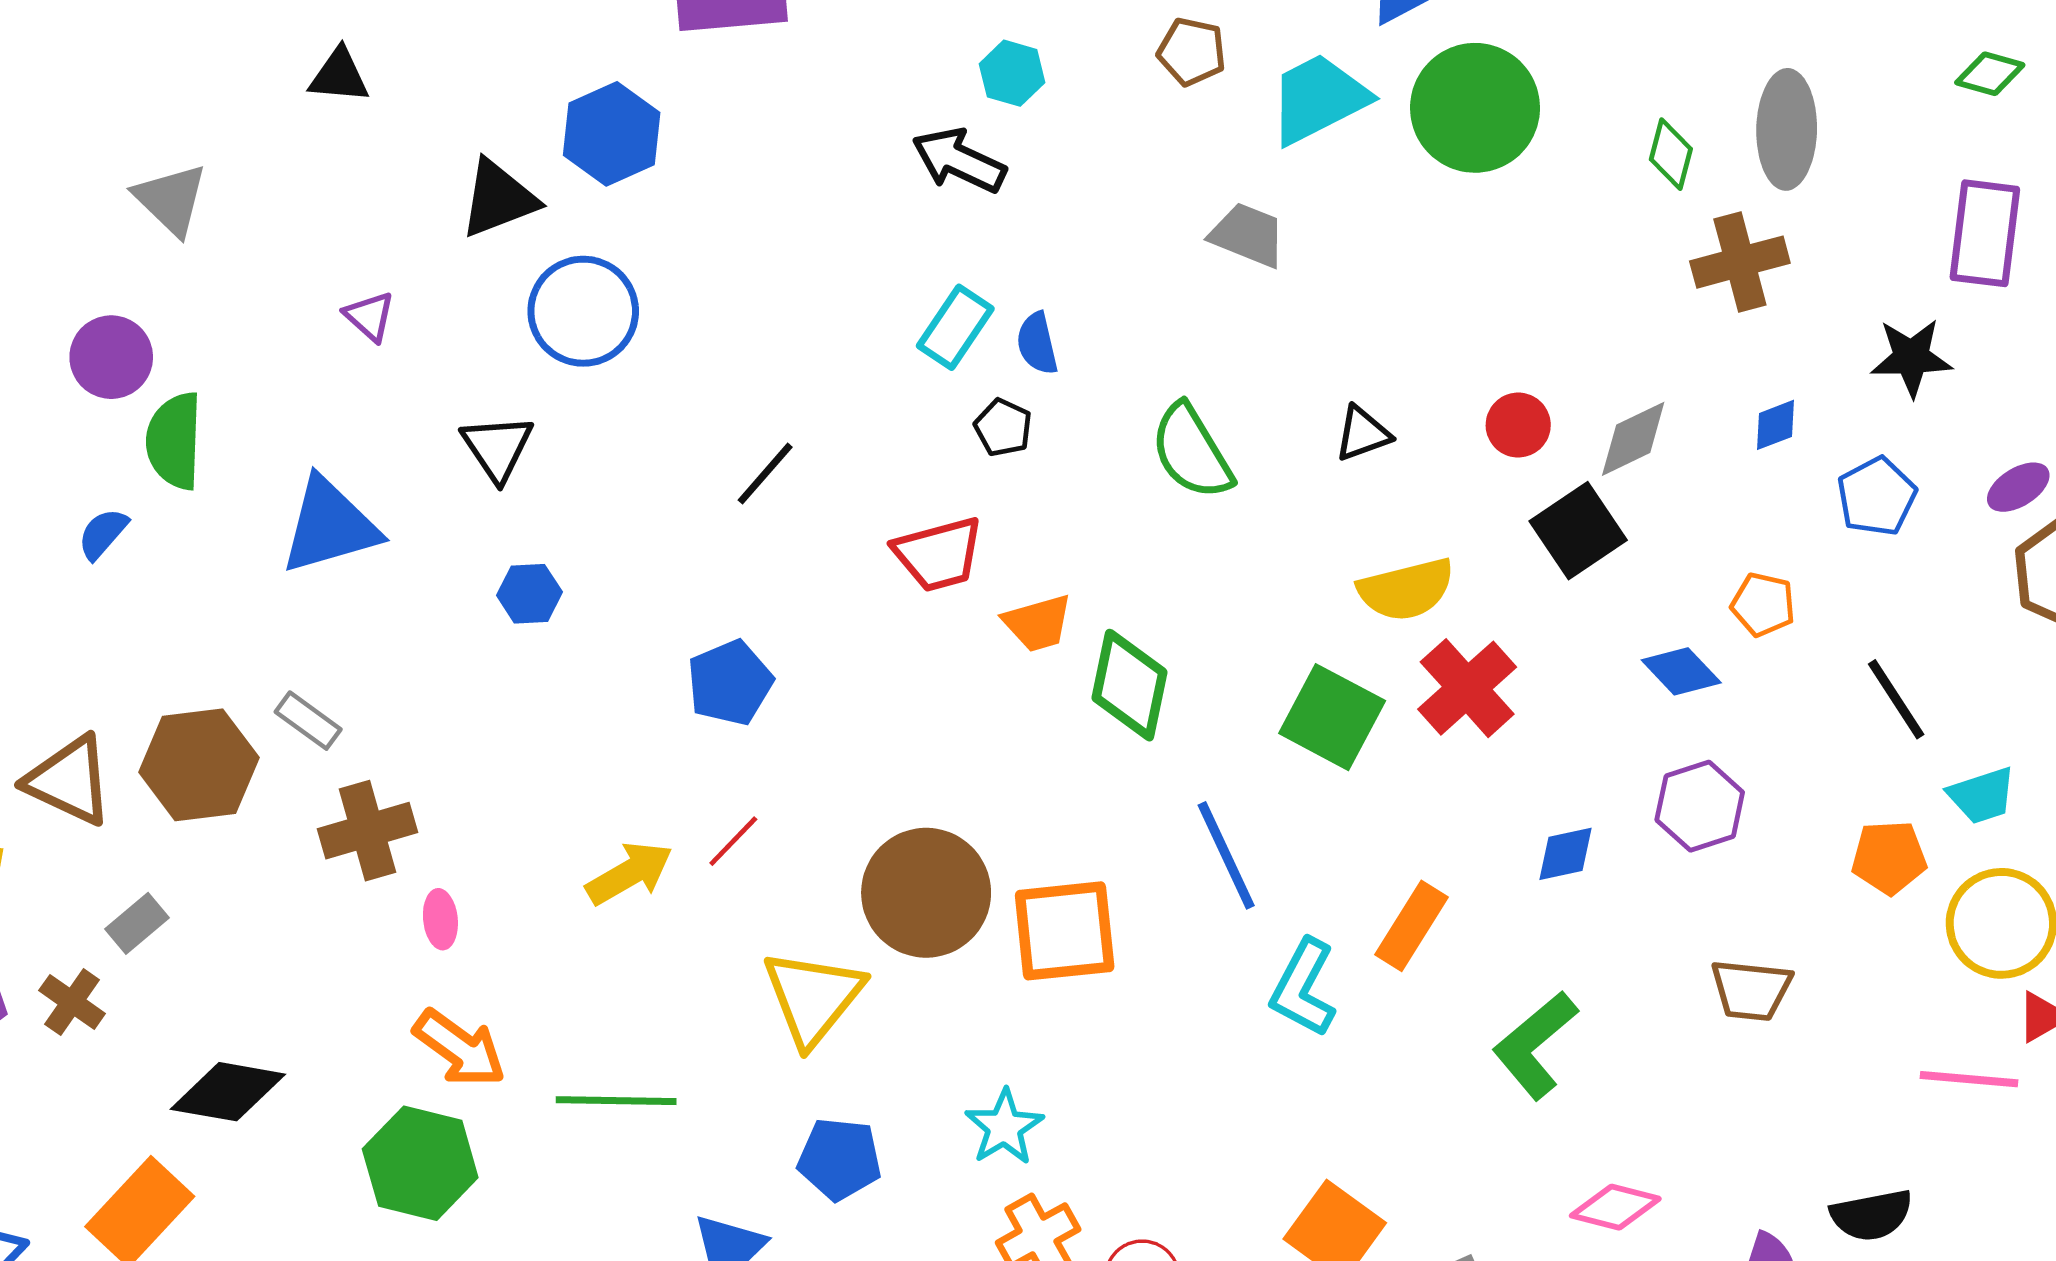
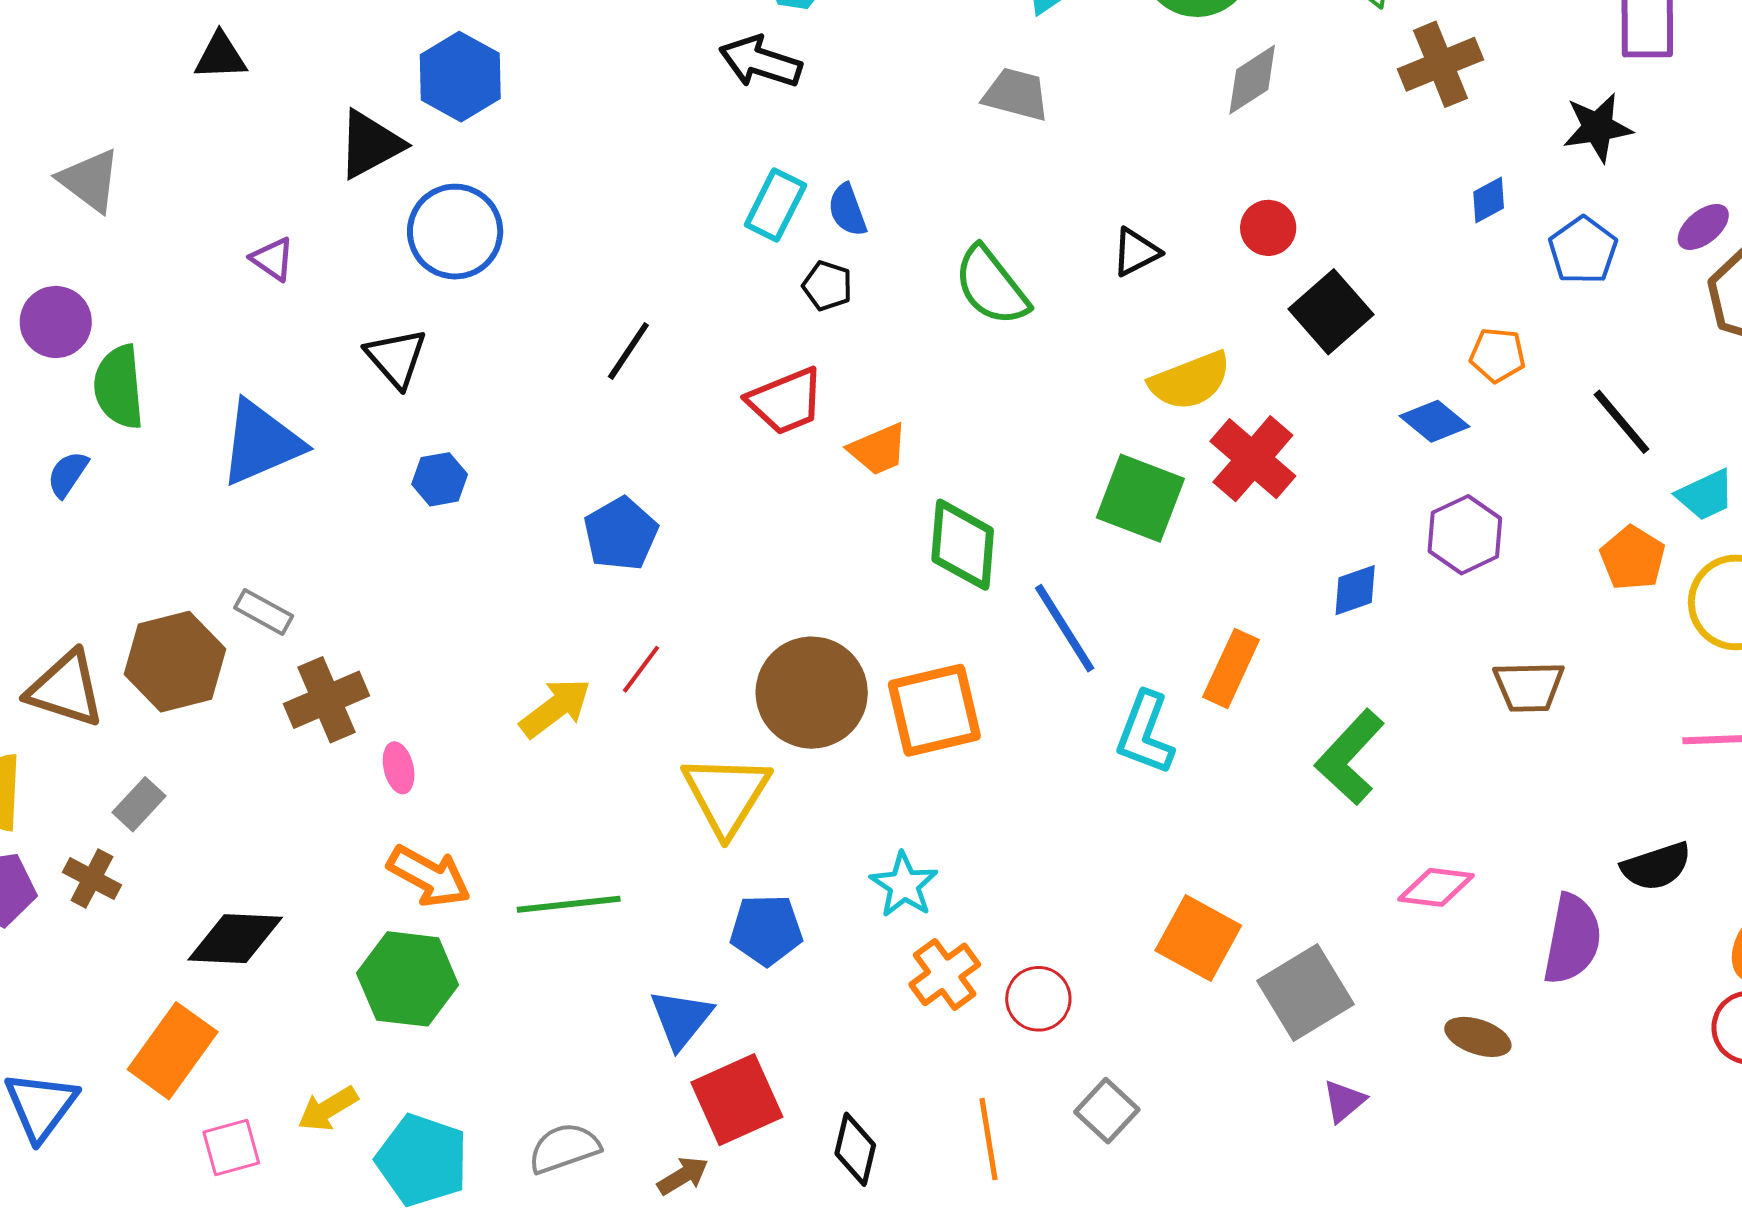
gray diamond: (1633, 439) -> (1252, 80), moved
green diamond: (1130, 685) -> (963, 545), moved
orange pentagon: (1889, 857) -> (1633, 558), turned -30

